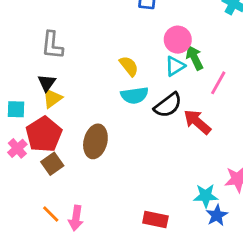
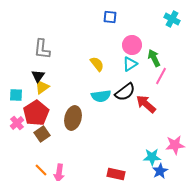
green arrow: (194, 58) -> (154, 58), moved
cyan semicircle: (135, 95) -> (101, 96), moved

